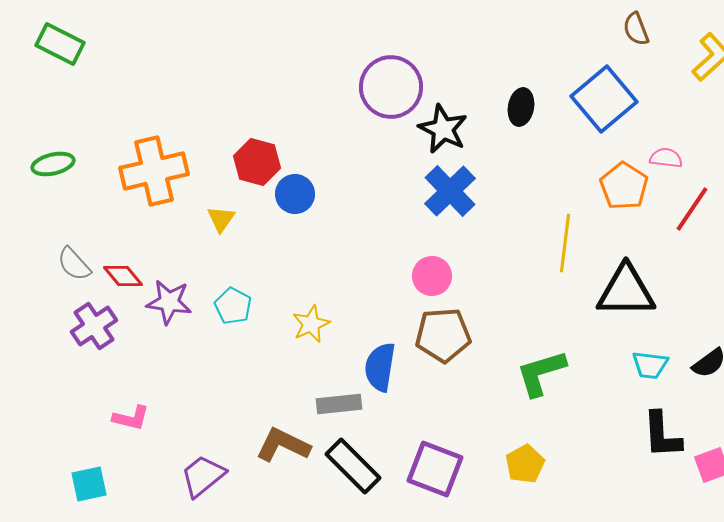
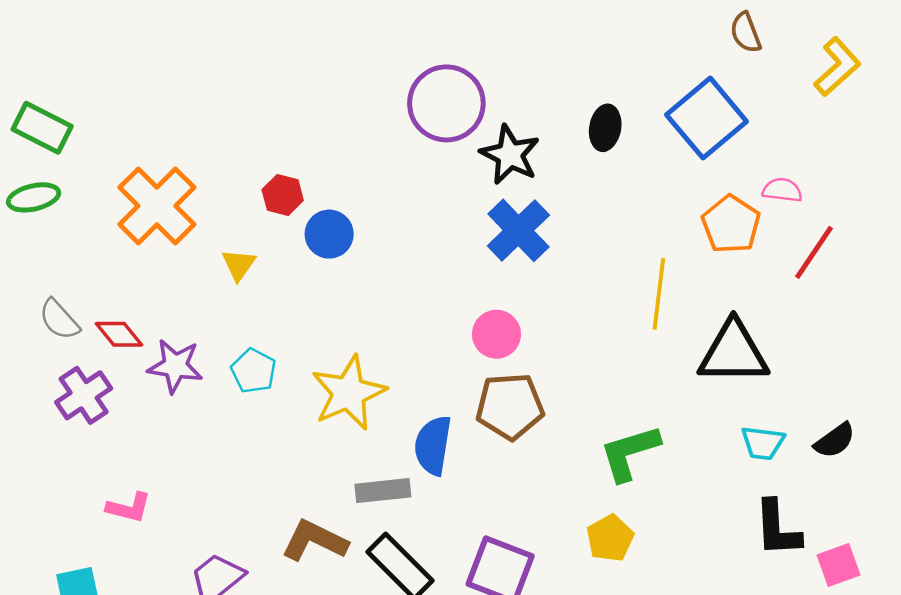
green rectangle: (60, 44) -> (42, 128), moved
red hexagon: (257, 162) -> (283, 195), size x0.7
orange cross: (154, 171) -> (157, 206), turned -32
yellow star: (311, 324) -> (349, 393), size x1.6
yellow pentagon: (525, 464) -> (610, 538), moved

